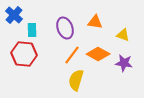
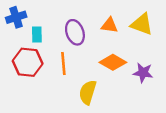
blue cross: (14, 15) -> (16, 17), turned 30
yellow triangle: (123, 35) -> (142, 24), moved, size x1.5
orange line: (72, 55) -> (63, 63), moved, turned -42

